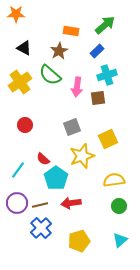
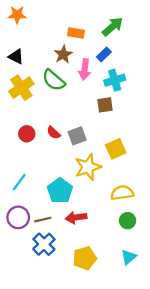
black triangle: (24, 48) -> (16, 57), moved
pink arrow: (77, 87) -> (85, 69), moved
red semicircle: (43, 159) -> (54, 133), moved

